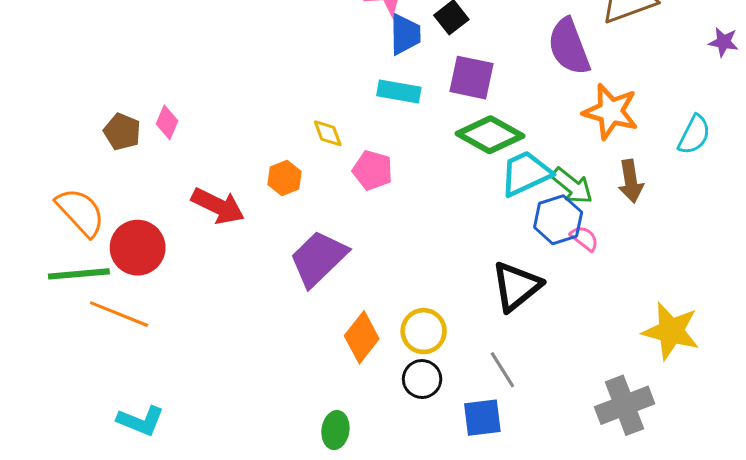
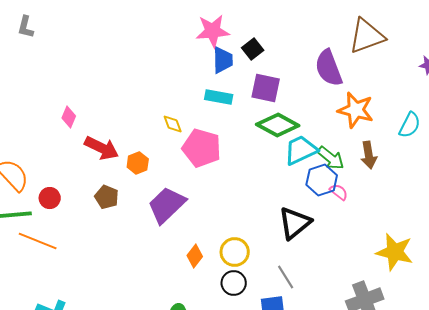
brown pentagon: (122, 132) -> (107, 197), moved
pink pentagon: (373, 170) -> (202, 148), size x1.5
orange hexagon: (284, 178) -> (138, 163), moved
red arrow: (218, 206) -> (102, 148), moved
red circle: (138, 248) -> (50, 198), size x0.6
orange diamond: (362, 337) -> (195, 256), size x0.7

